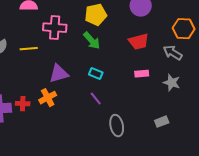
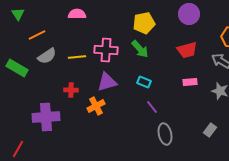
pink cross: (55, 28) -> (106, 50), moved
purple line: (96, 99) -> (152, 107), moved
red cross: (23, 104) -> (71, 90), moved
gray rectangle: (162, 122) -> (210, 130), turned -32

